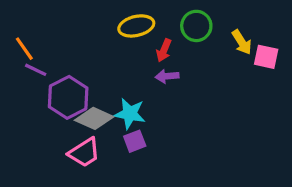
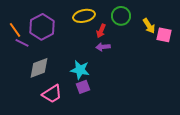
purple hexagon: (68, 97) -> (42, 27), moved
gray diamond: (94, 118) -> (39, 68), moved, turned -45

